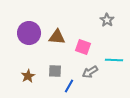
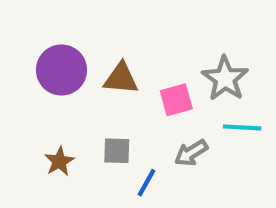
gray star: (107, 20) -> (225, 78), moved, size x1.5
pink square: (83, 47) -> (176, 100), turned -35

